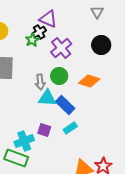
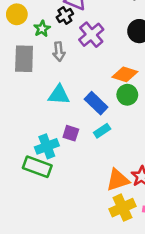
green star: (32, 40) -> (42, 29), moved
green circle: (59, 76) -> (127, 95), moved
gray arrow: (40, 82) -> (59, 52), moved
cyan triangle: (47, 98) -> (59, 95), moved

